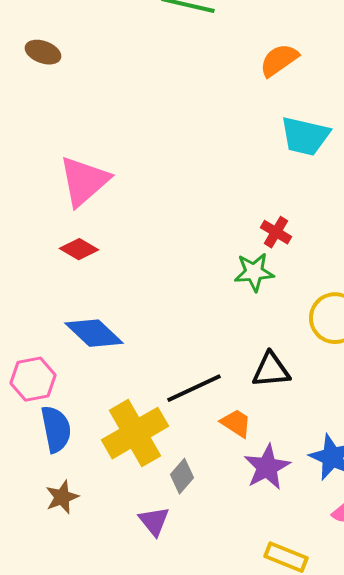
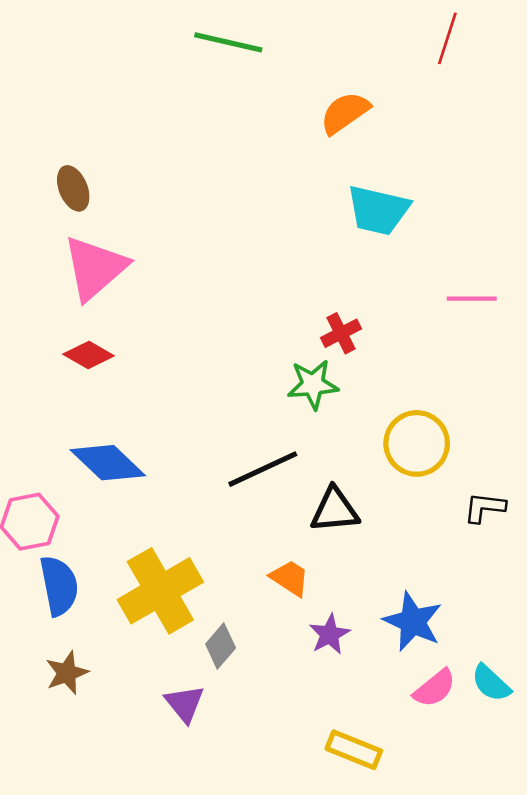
brown ellipse: (43, 52) -> (73, 188), moved, turned 48
red cross: (276, 232) -> (341, 333), turned 32
black line: (194, 388) -> (263, 469), moved
purple star: (267, 467) -> (329, 634), size x0.7

